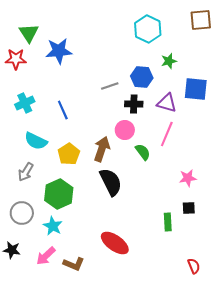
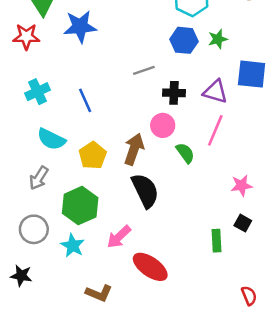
blue hexagon: (142, 77) -> (184, 40), moved
black square: (189, 208) -> (243, 223), turned 32
pink arrow: (46, 256) -> (119, 237), moved

